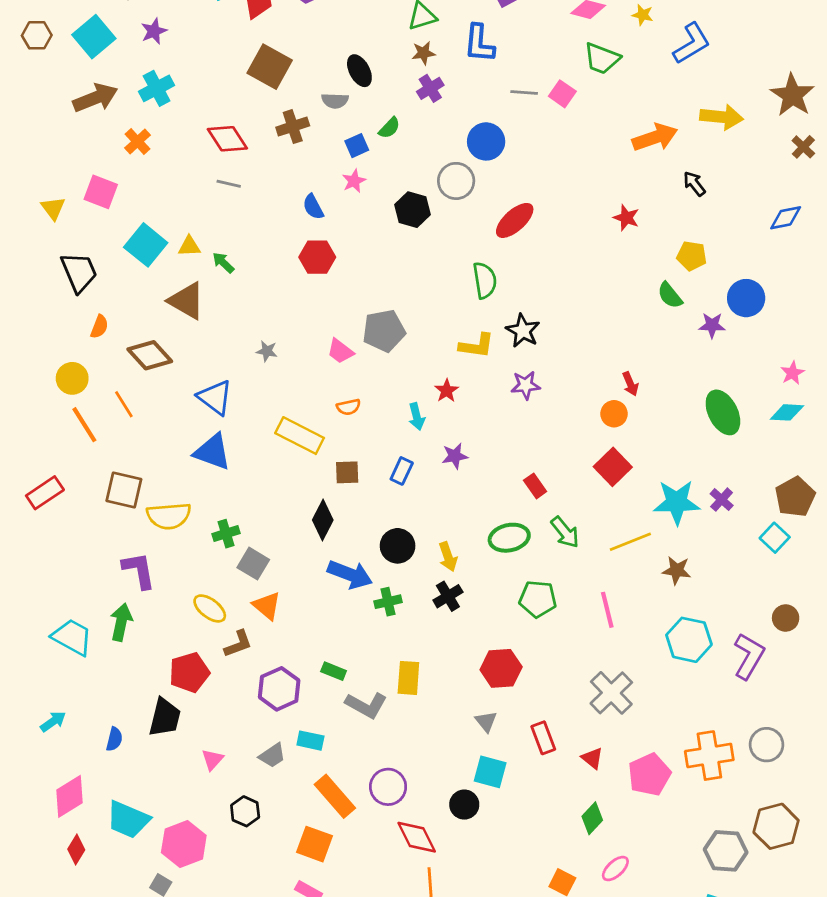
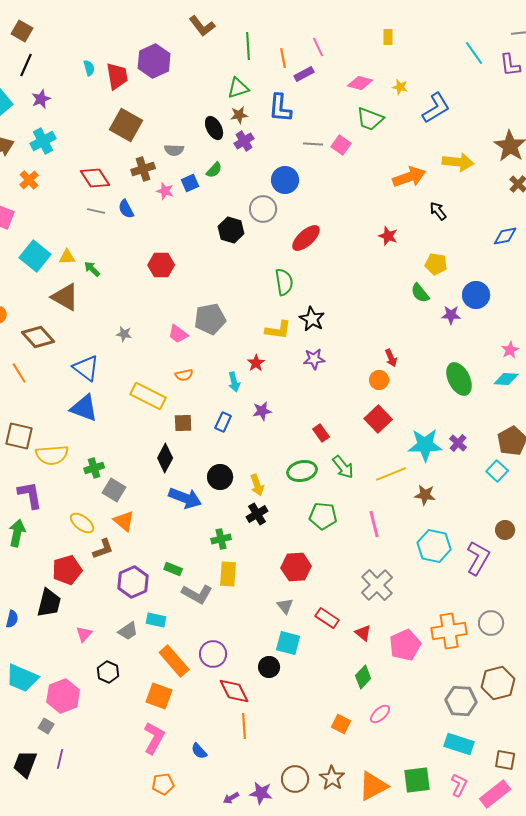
black ellipse: (359, 71) -> (214, 128), moved
pink star: (354, 181) -> (165, 191), moved, turned -30
blue semicircle: (313, 207) -> (126, 209), moved
green cross: (388, 602) -> (221, 539), moved
red rectangle: (543, 738) -> (327, 618), turned -35

